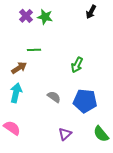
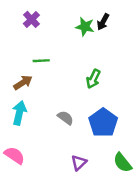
black arrow: (91, 12) -> (103, 22), moved
green star: (45, 17) -> (85, 27), moved
blue pentagon: (85, 101) -> (103, 123), turned 30

